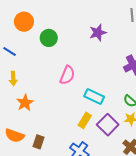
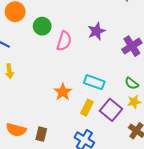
purple star: (98, 33) -> (96, 31), moved
pink semicircle: (67, 75) -> (64, 41), moved
orange star: (25, 103) -> (63, 92), moved

